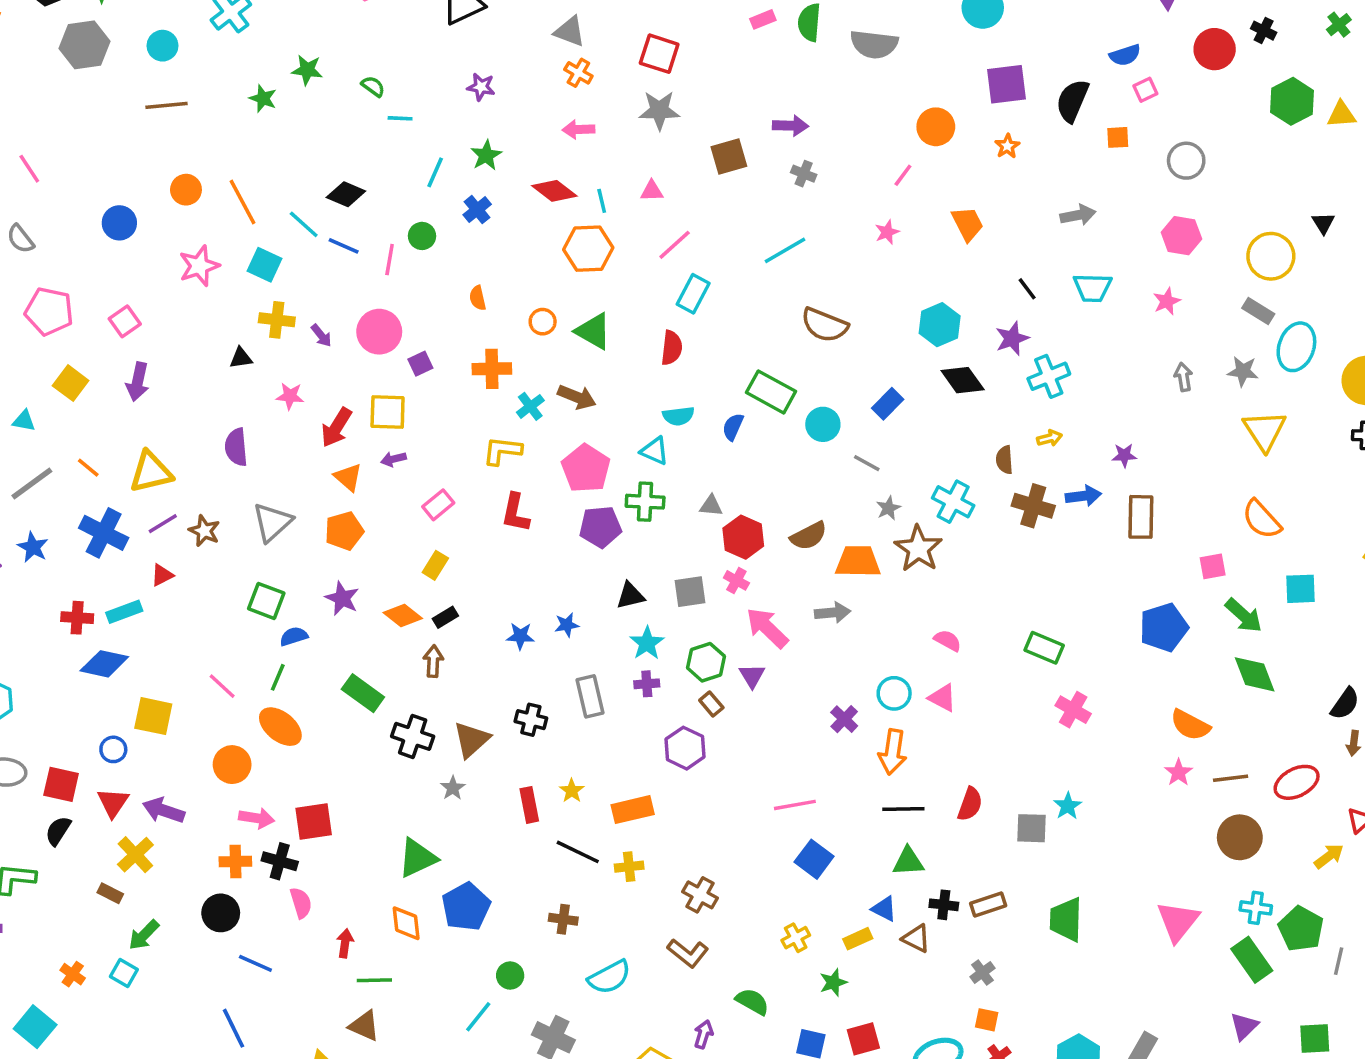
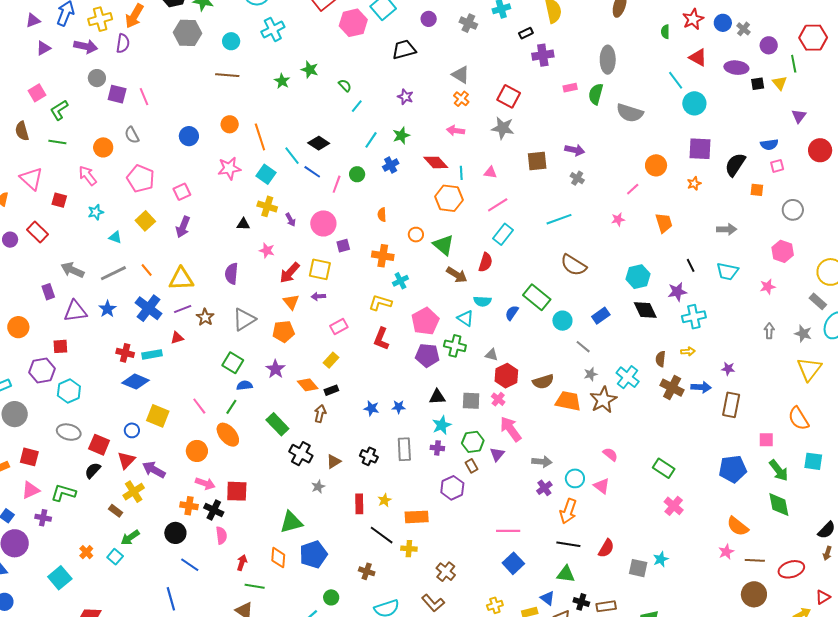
cyan line: (400, 118) -> (357, 106), turned -64
brown arrow: (577, 397) -> (457, 275), moved
gray arrow: (833, 613) -> (542, 462), moved
brown triangle: (471, 740) -> (334, 461), size x0.7

